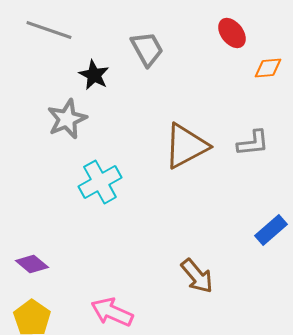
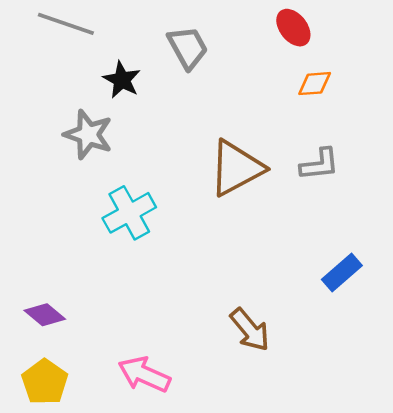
orange diamond: (268, 68) -> (315, 84), moved
gray star: (67, 119) -> (88, 135), turned -30

